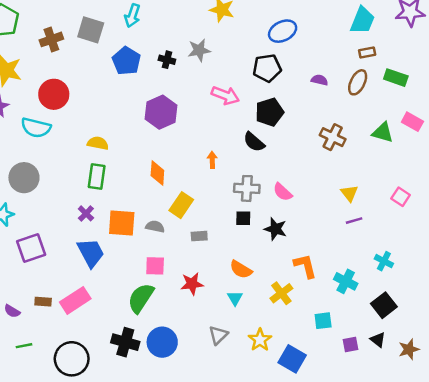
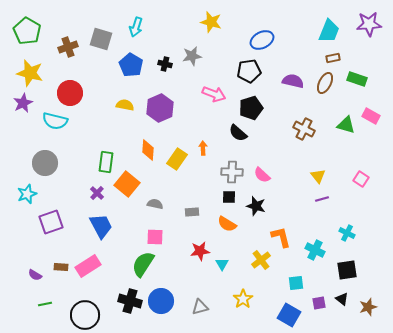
purple semicircle: (320, 80) -> (293, 81), size x1.5
yellow semicircle: (98, 143) -> (125, 105), moved
orange diamond: (157, 173) -> (148, 150), moved
yellow rectangle: (181, 205) -> (177, 159), moved
orange square: (122, 223) -> (127, 184), moved, turned 35
orange semicircle: (241, 269) -> (227, 224), moved
red star: (192, 284) -> (200, 251), moved
black square: (384, 305) -> (347, 270), turned 30
gray triangle: (218, 335) -> (200, 307), moved, turned 30
blue square: (292, 359) -> (289, 315), moved

